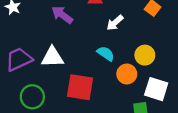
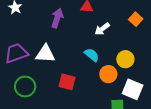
purple arrow: (62, 15) -> (57, 18), turned 66
red square: (80, 87) -> (67, 82), size x0.7

